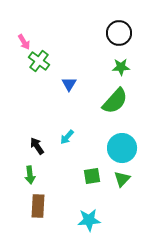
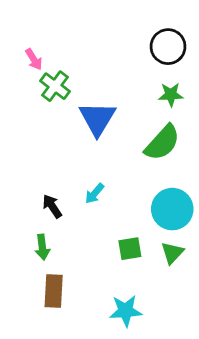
blue triangle: (69, 84) -> (97, 119), size x1.8

